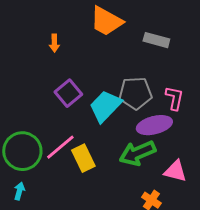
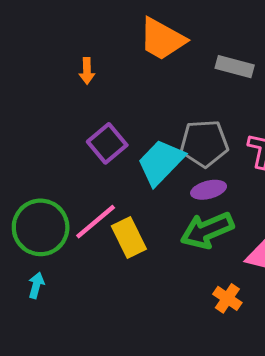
purple ellipse: (154, 125) -> (209, 190), moved, size x0.7

